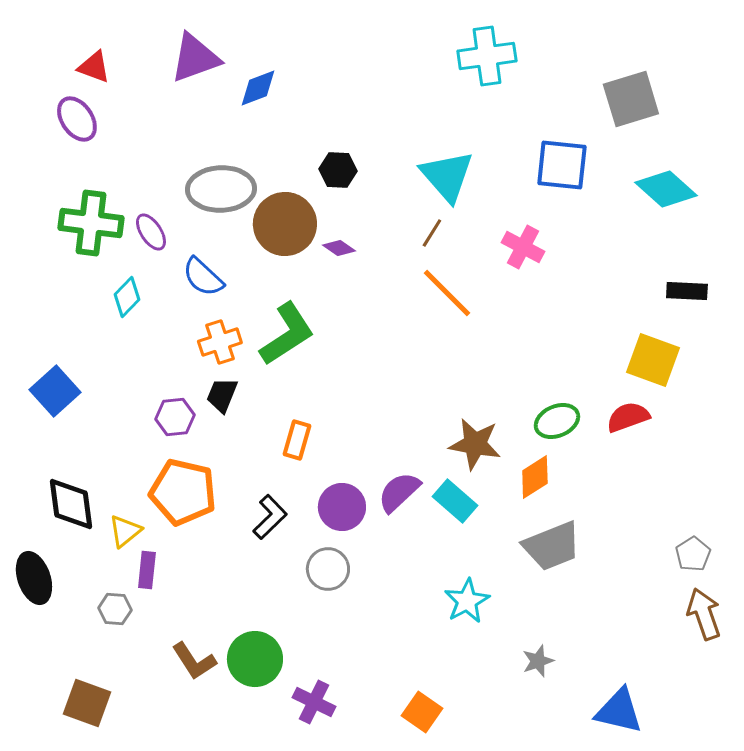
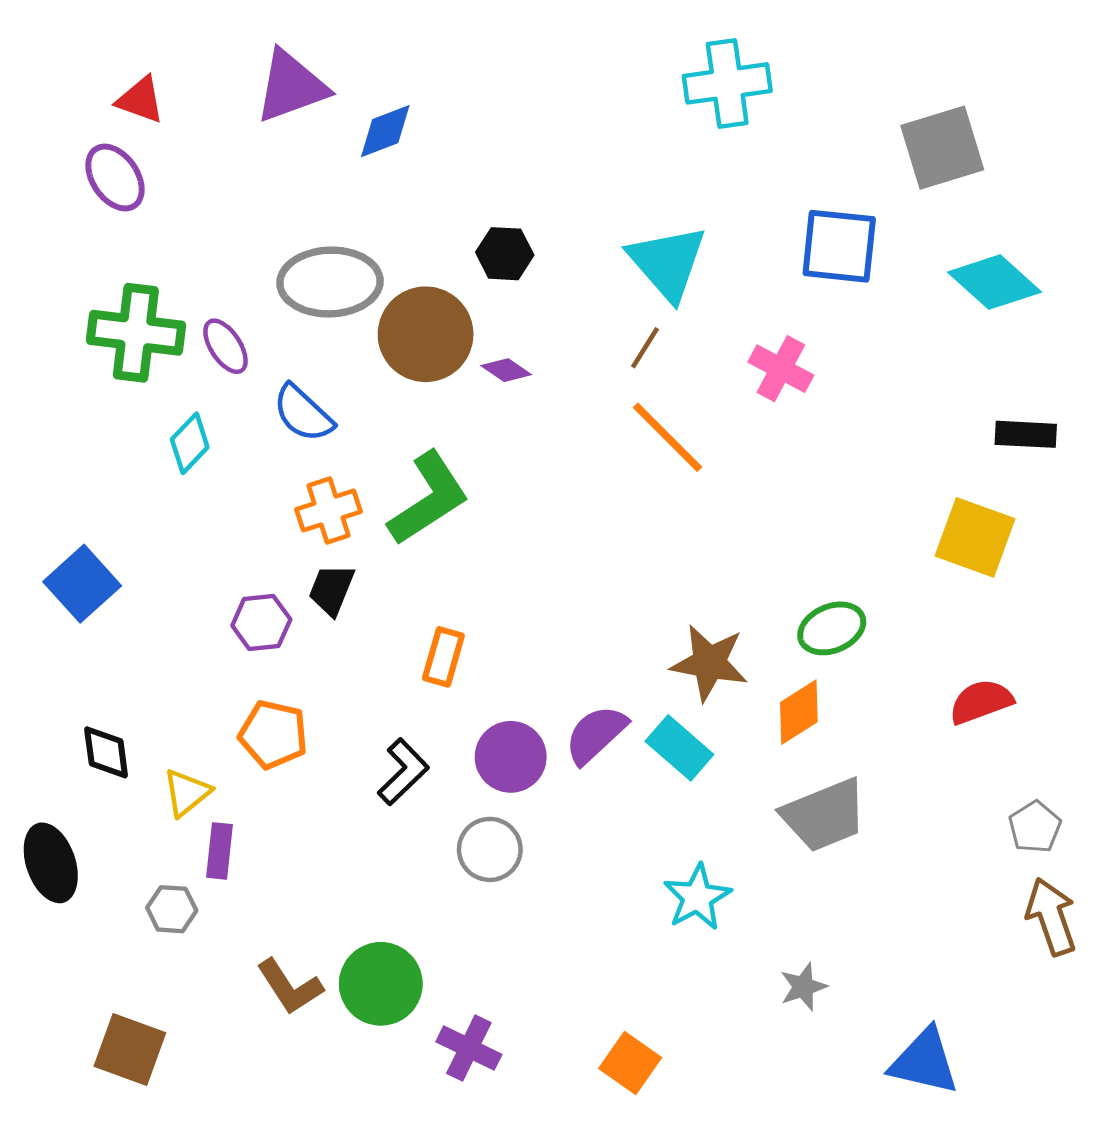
red semicircle: (628, 417) -> (981, 702), moved
orange pentagon: (183, 492) -> (273, 734), size x0.7
black diamond: (71, 504) -> (106, 752), size x0.7

